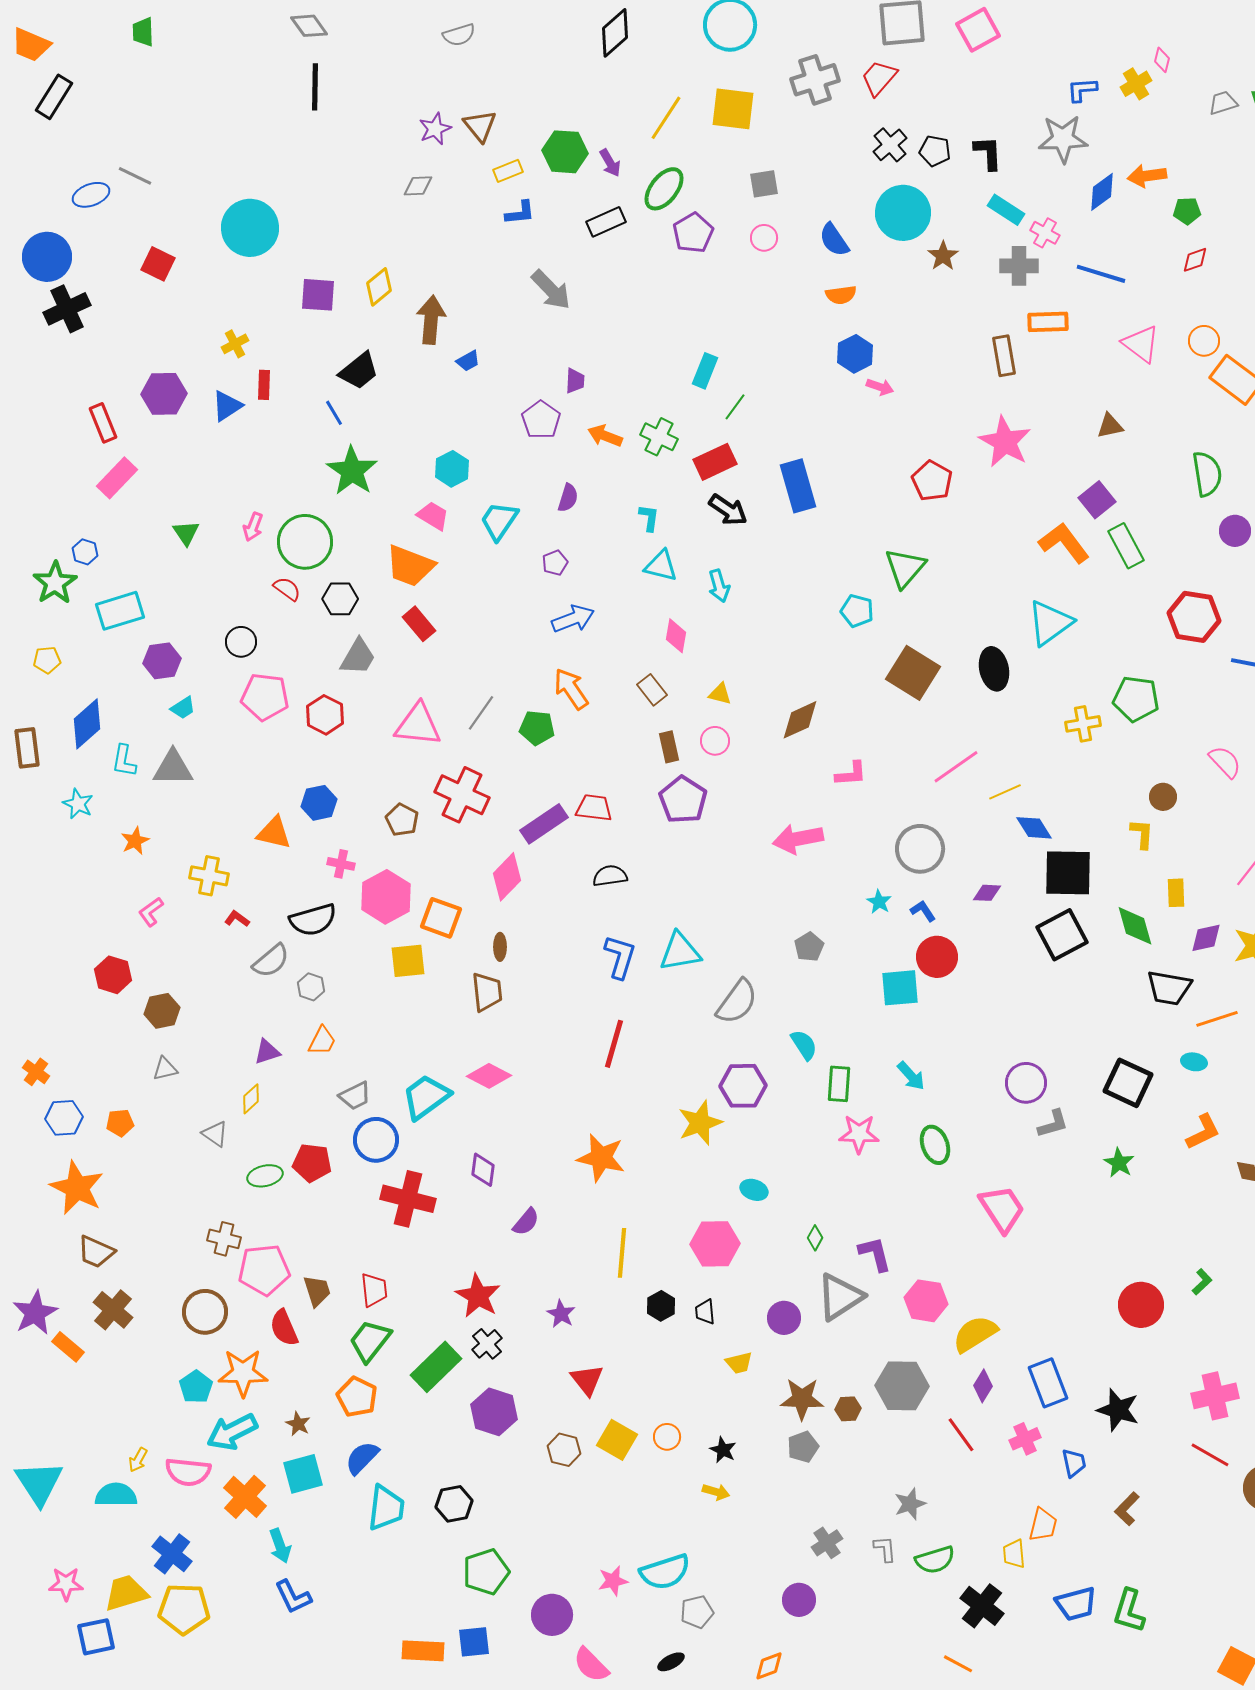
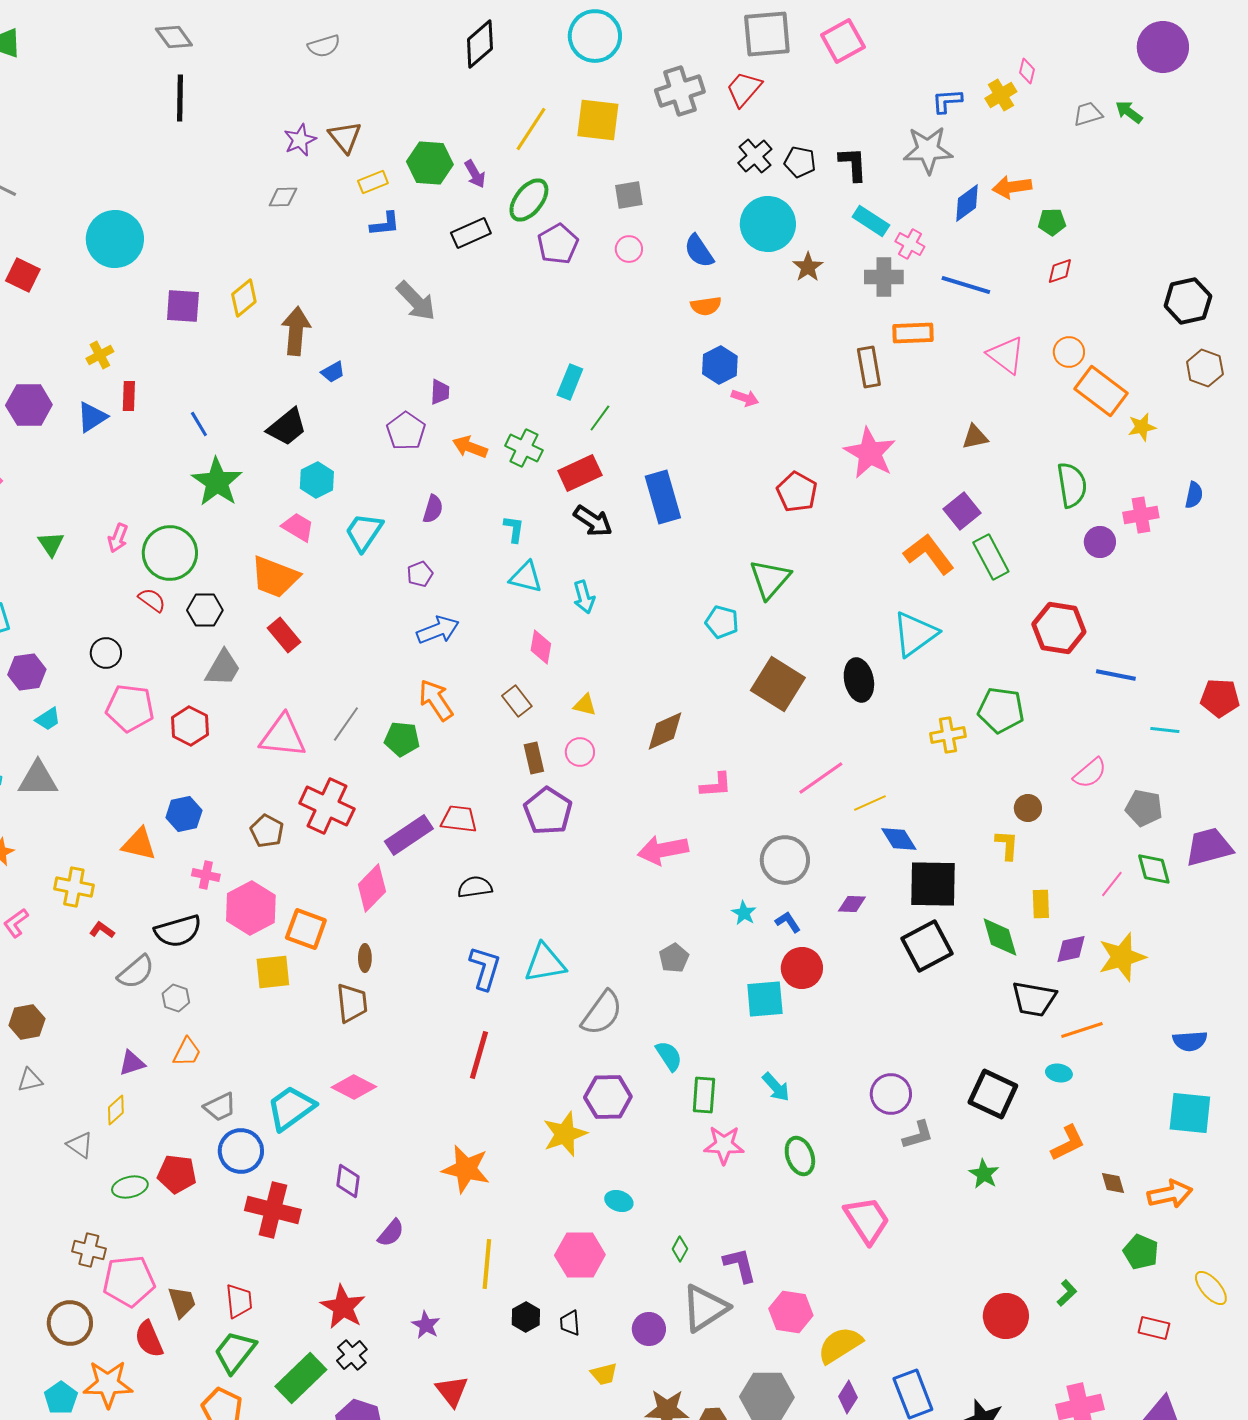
black trapezoid: (359, 371) -> (287, 427), moved
pink semicircle: (1225, 762) -> (1090, 773), turned 93

